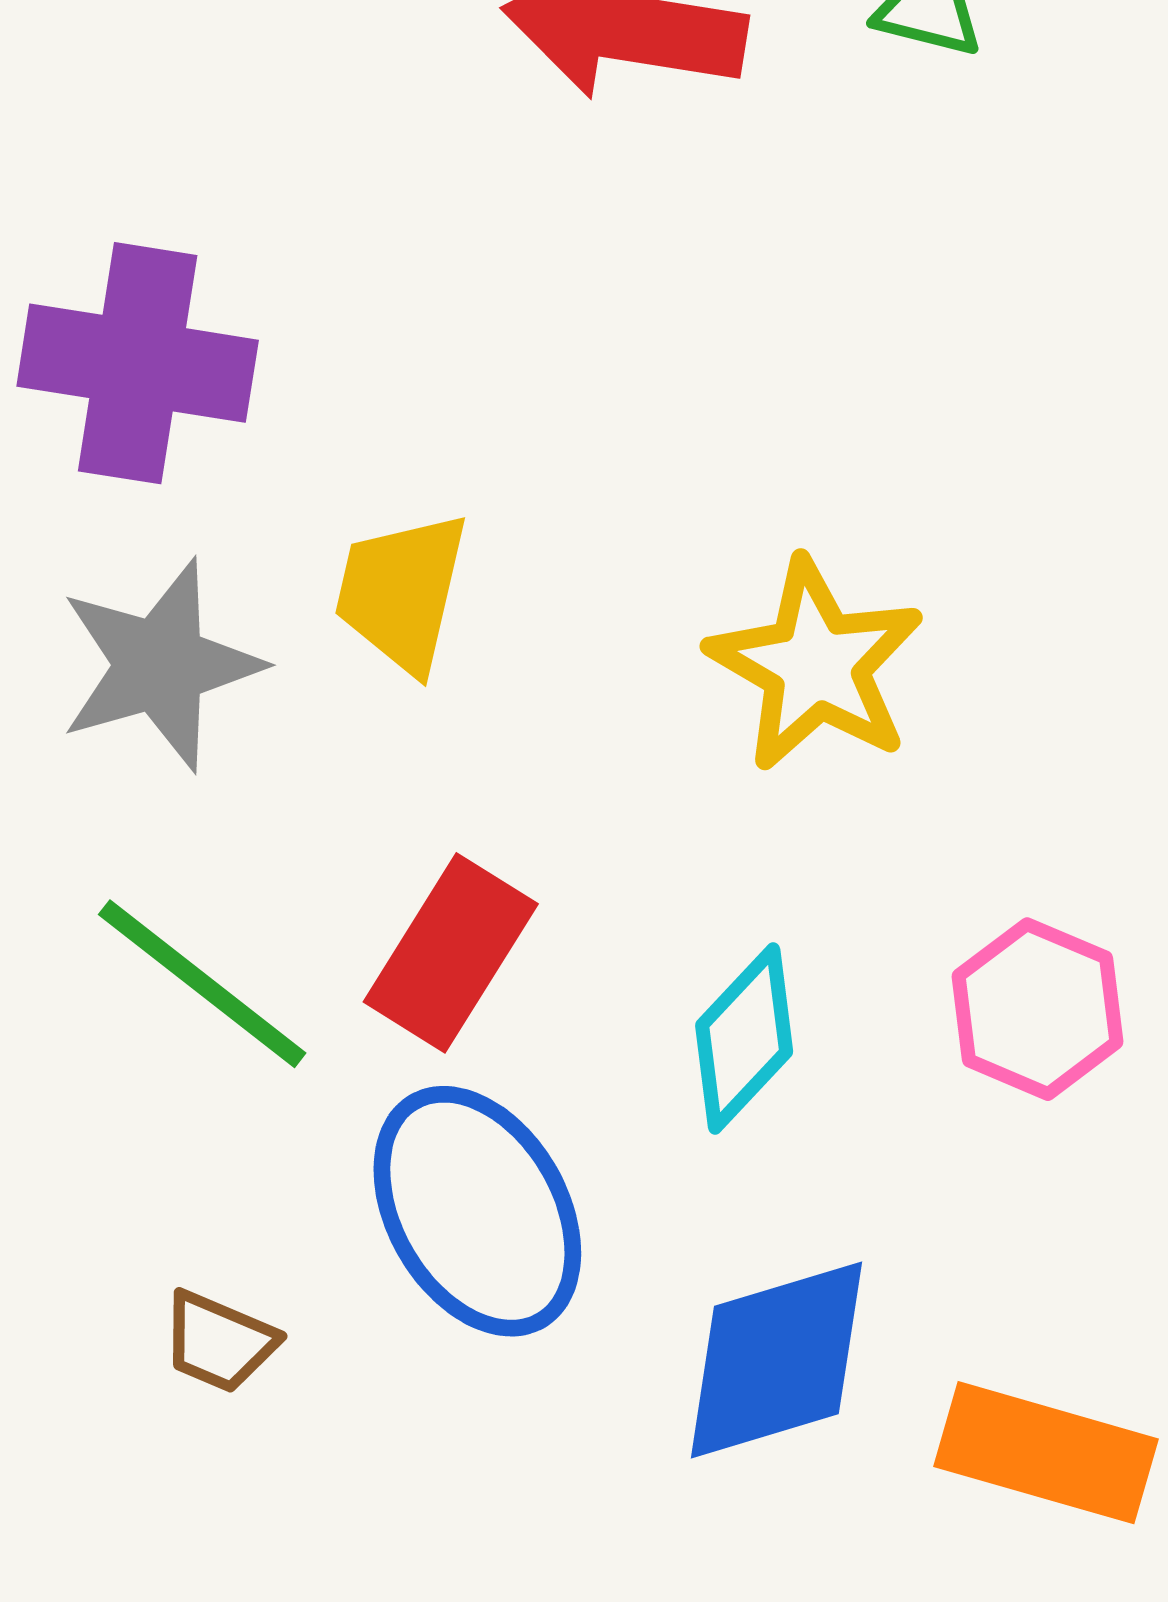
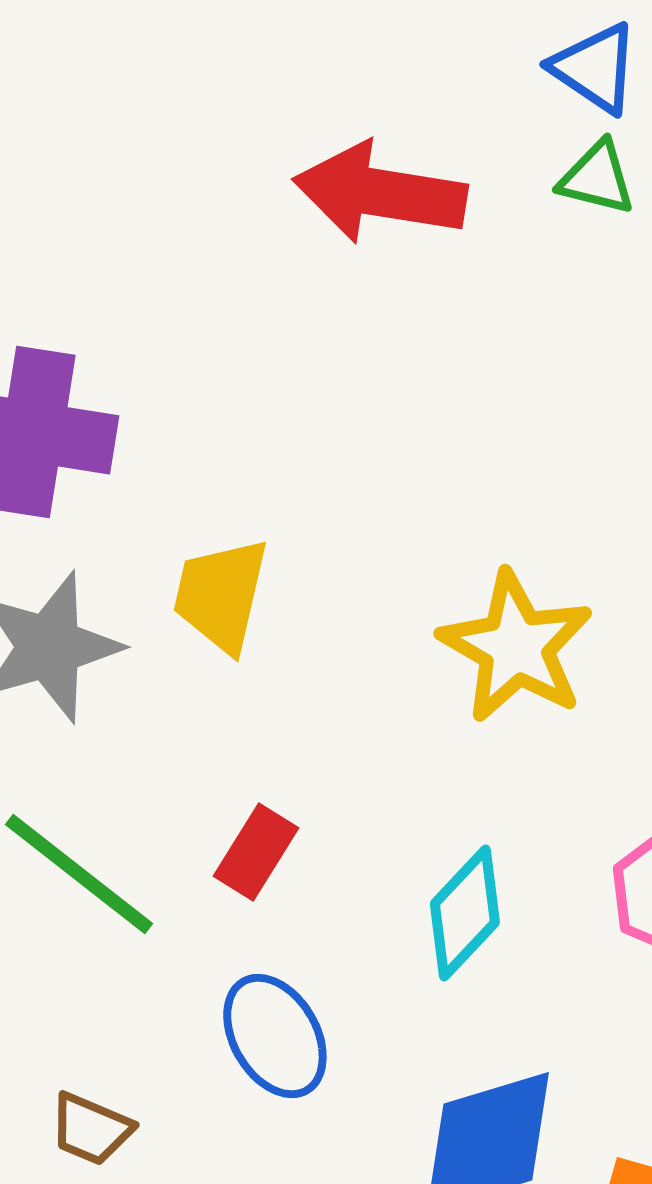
red rectangle: (451, 953) -> (256, 852), size x0.7
blue ellipse: (477, 1211) -> (275, 1036), size x0.7

